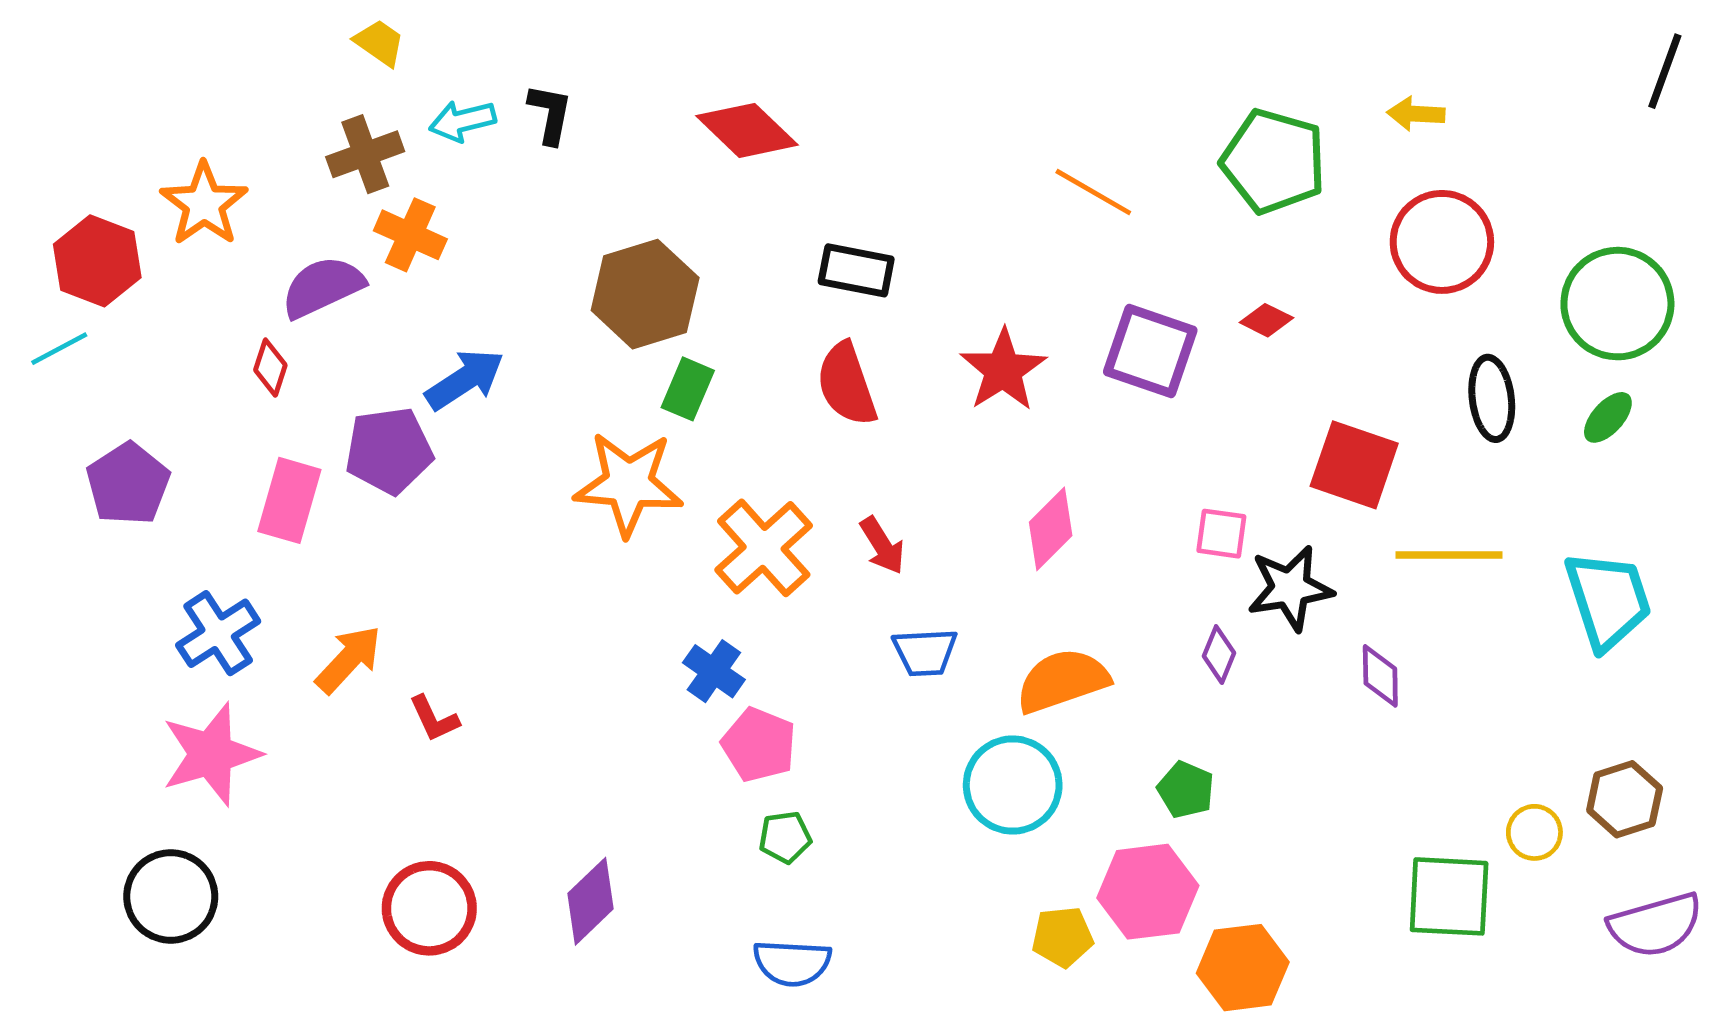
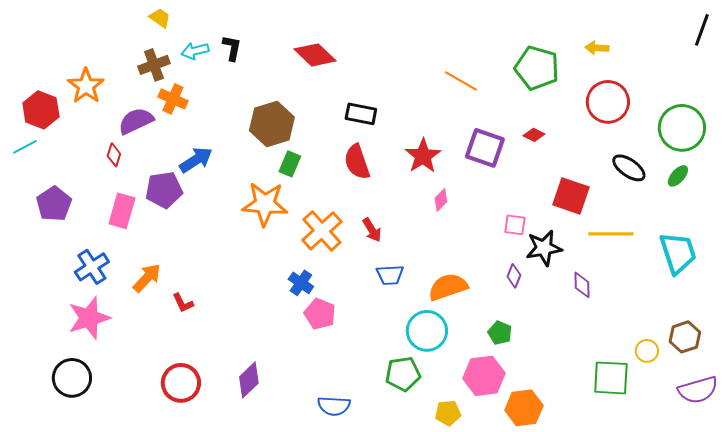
black ellipse: (1492, 398) -> (629, 168), turned -48
pink diamond: (1051, 529) -> (441, 200), moved, size x0.7
green pentagon: (785, 837) -> (403, 374), moved, size x1.6
yellow pentagon: (1062, 937) -> (448, 413), moved

